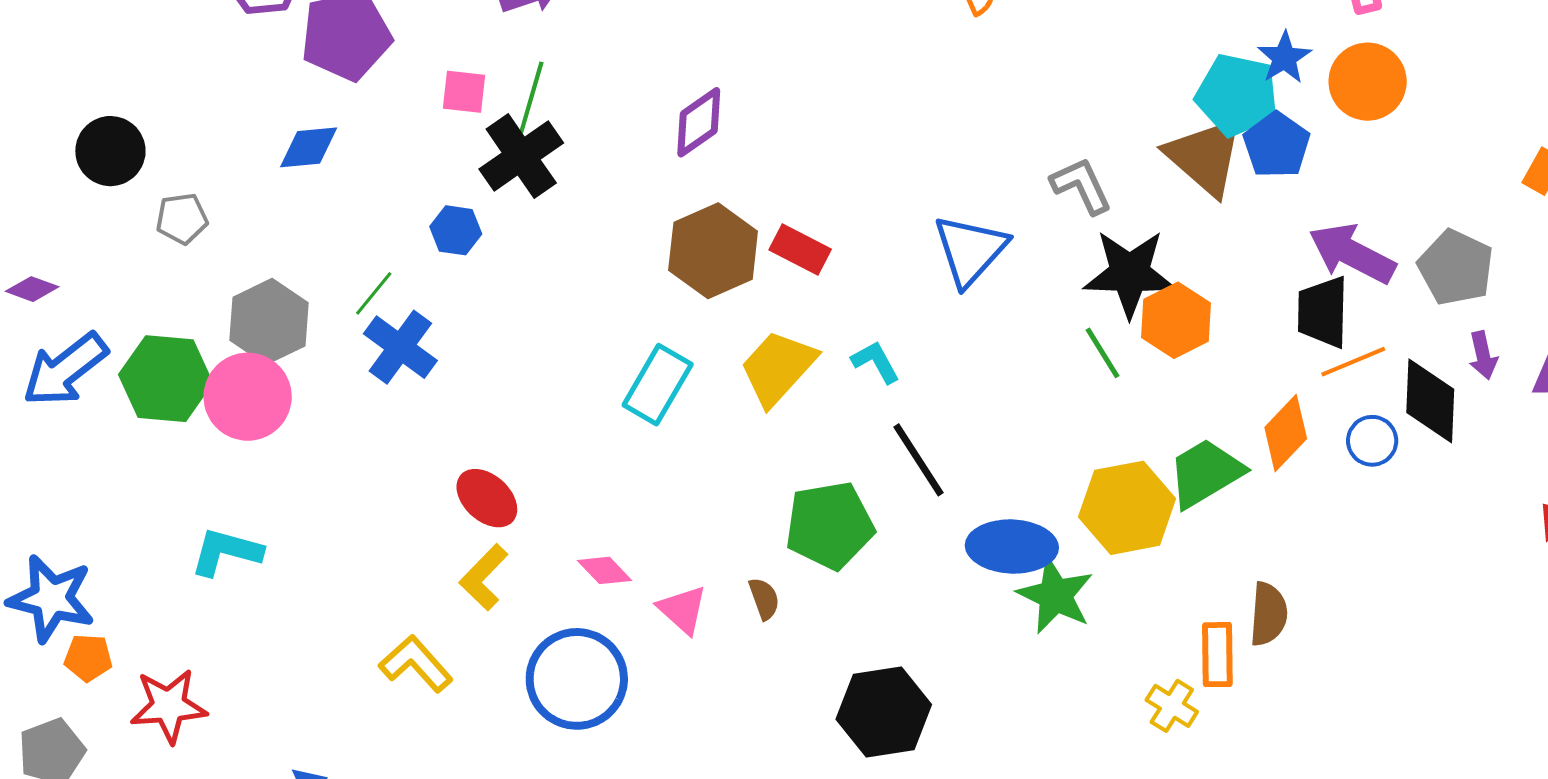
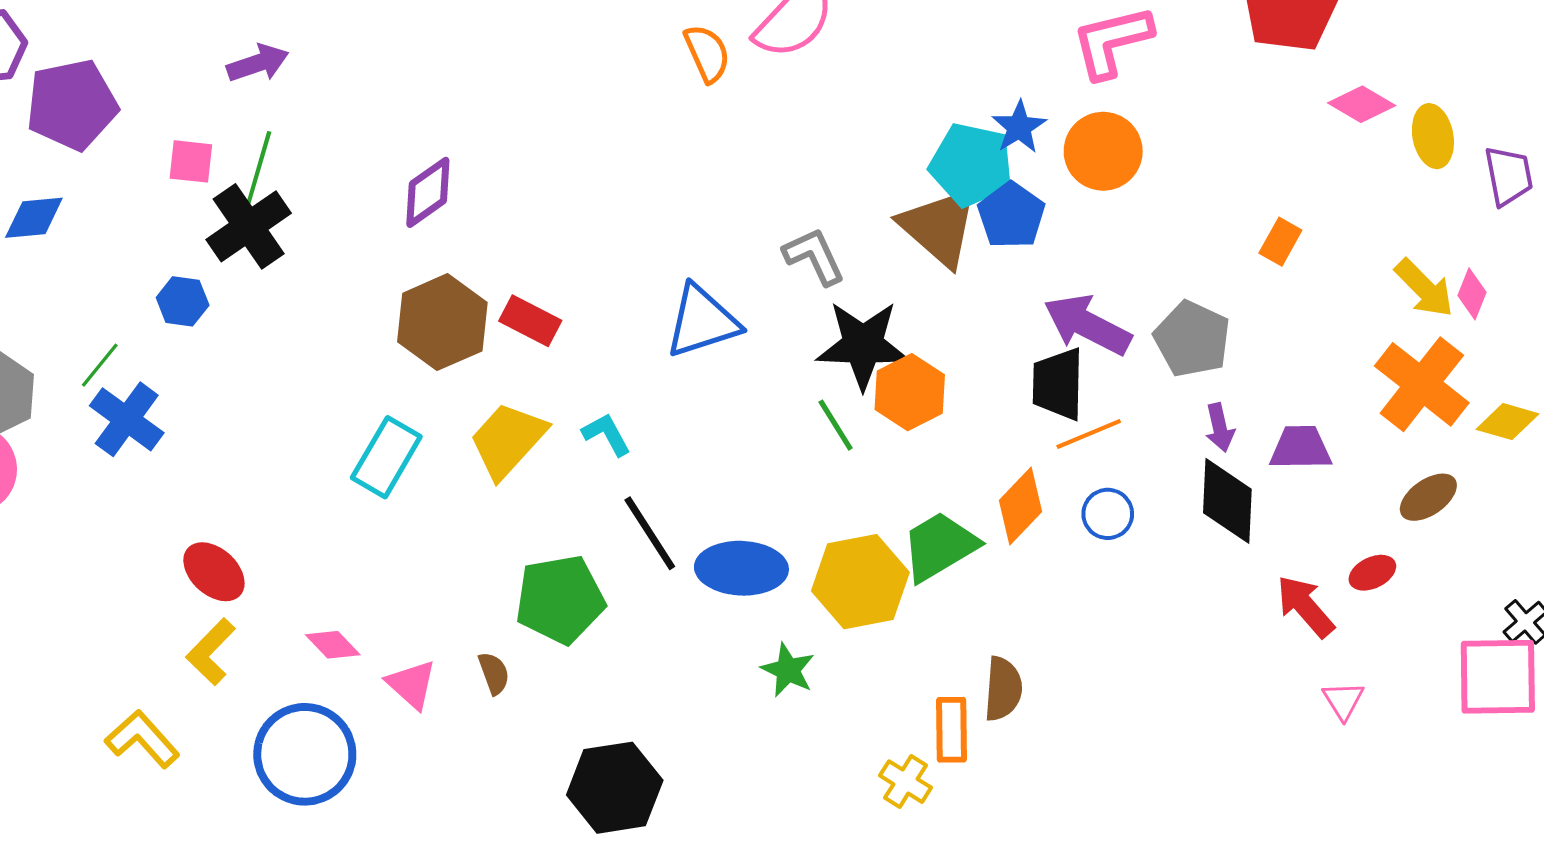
blue triangle: (970, 250) -> (702, 321), turned 30
black diamond: (1430, 401) -> (1227, 501), moved
blue ellipse: (1012, 547) -> (741, 568), moved
green star: (1055, 595) -> (788, 670), size x0.7

